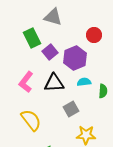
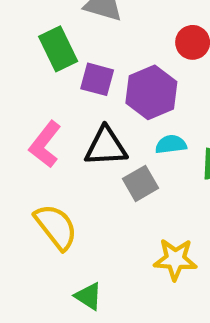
purple square: (50, 52) -> (97, 79), turned -35
gray square: (71, 109) -> (141, 183), moved

